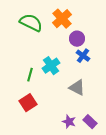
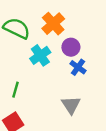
cyan cross: (51, 66) -> (40, 55), moved
gray triangle: (77, 88) -> (71, 105), turned 30

